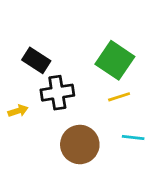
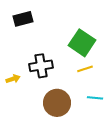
black rectangle: (36, 60) -> (23, 19), moved, turned -48

